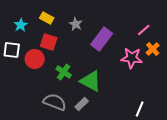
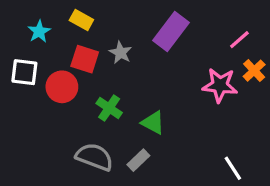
gray star: (76, 24) -> (121, 53), moved
purple rectangle: (102, 39) -> (171, 31), moved
green triangle: (91, 81) -> (153, 123), size x0.7
white line: (140, 109) -> (233, 168), turned -56

